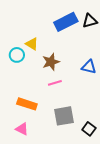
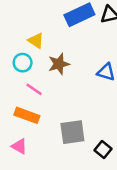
cyan circle: (17, 55) -> (23, 63), moved
pink line: (55, 83) -> (34, 89), moved, turned 48

